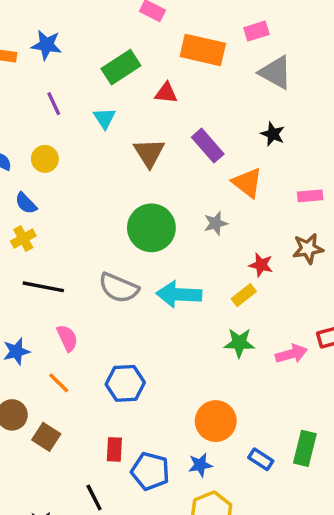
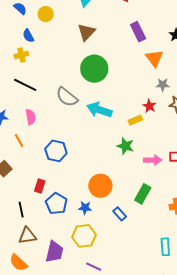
brown triangle: (149, 153) -> (86, 32), moved
gray star: (216, 223) -> (163, 85), moved
green rectangle: (305, 448) -> (143, 194), moved

